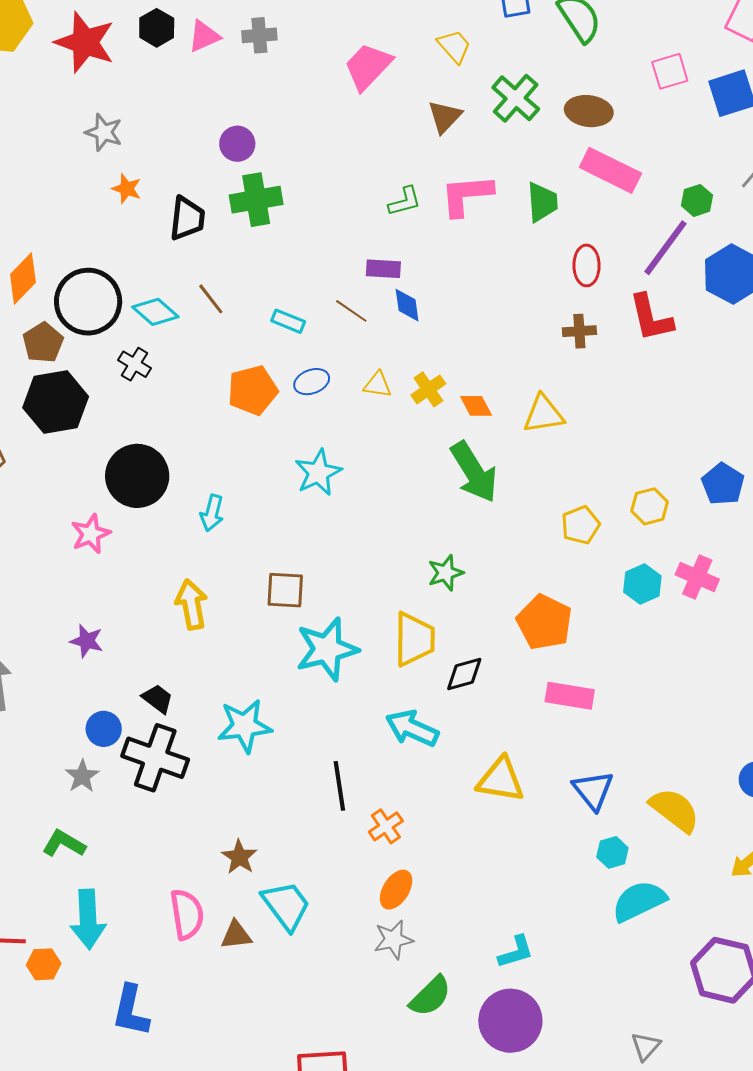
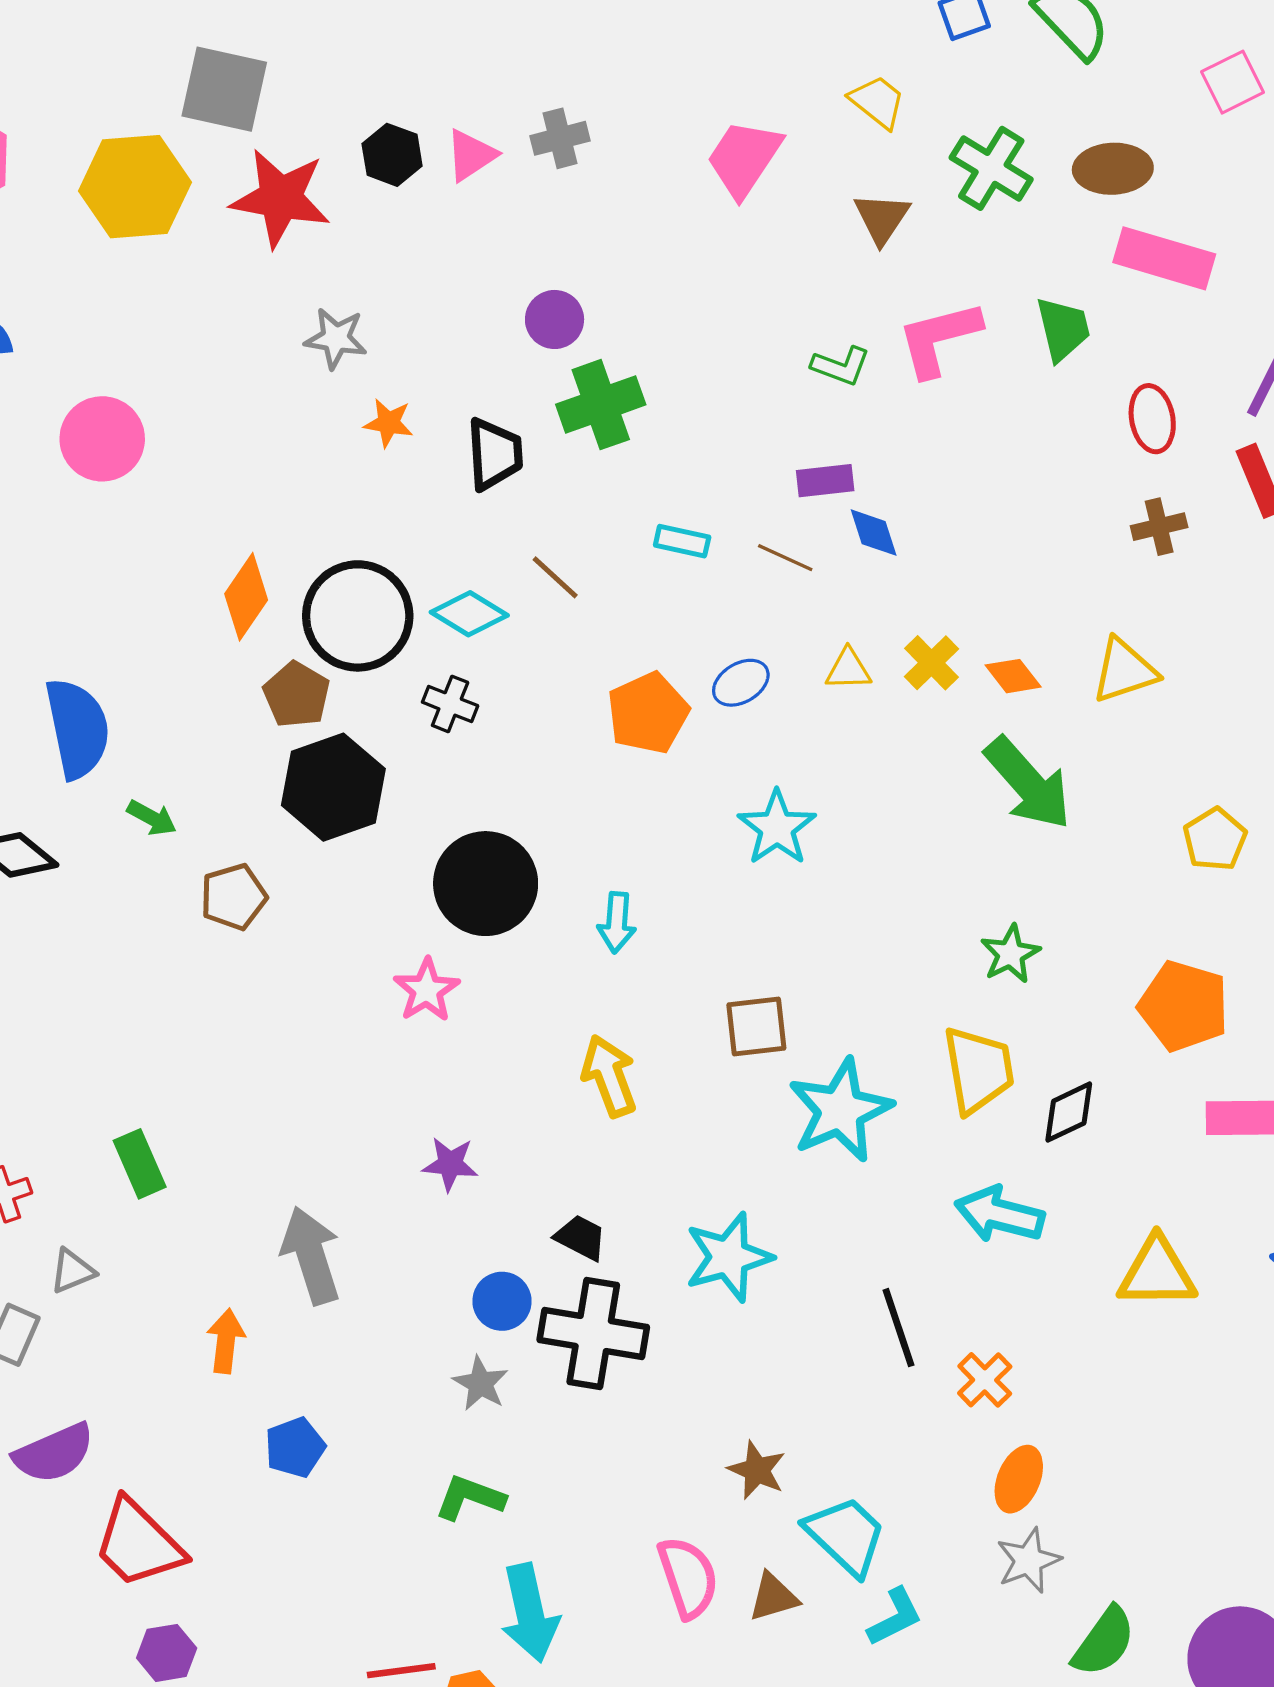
green L-shape: (405, 201) -> (841, 366), turned 45
cyan rectangle: (288, 321) -> (682, 541), moved
cyan L-shape: (516, 952) -> (895, 1617), moved

